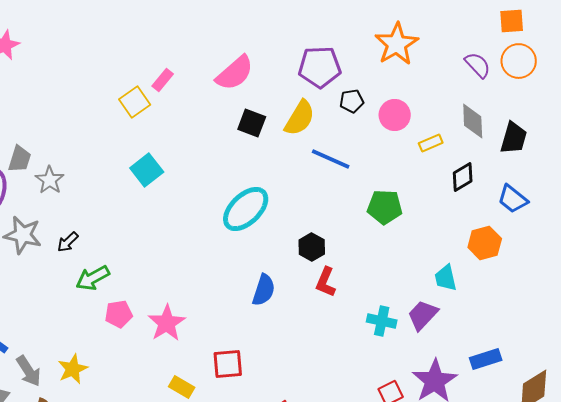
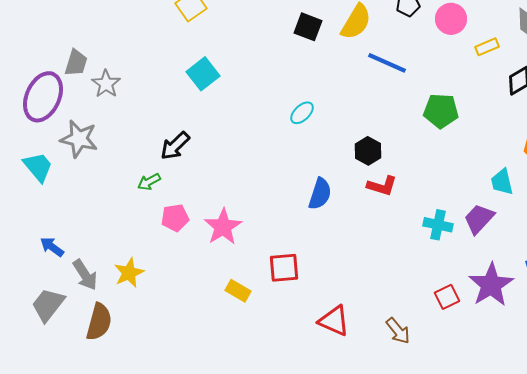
cyan ellipse: (246, 209) -> (302, 113), size x0.5
black arrow: (68, 242) -> (175, 146), moved, size x1.4
green arrow: (93, 278) -> (149, 182), size x0.7
red L-shape: (326, 282) -> (382, 186), turned -96

